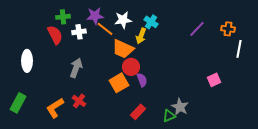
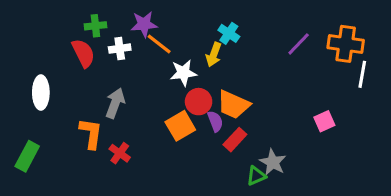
white star: (123, 20) -> (183, 73), moved
orange cross: (228, 29) -> (346, 44), size x1.6
orange trapezoid: (123, 49) -> (233, 105), moved
orange L-shape: (55, 108) -> (91, 133), moved, turned 130
red rectangle: (138, 112) -> (235, 140), moved

